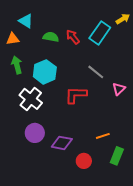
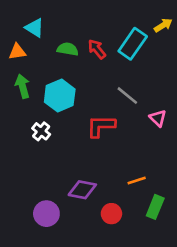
pink triangle: (119, 89) -> (158, 118), turned -32
white cross: (31, 99) -> (41, 131), size x0.6
purple circle: (35, 133) -> (46, 214), moved

